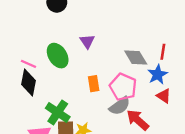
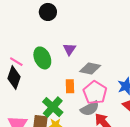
gray diamond: (136, 57) -> (90, 69), moved, turned -55
green cross: (58, 112) -> (53, 107), moved

